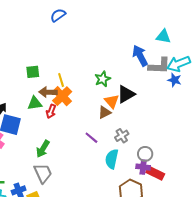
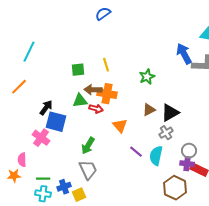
yellow line: (61, 80) -> (106, 65), moved
black triangle: (126, 94) -> (170, 113), moved
orange cross: (62, 96) -> (107, 94), turned -36
orange triangle: (112, 101) -> (120, 126), moved
red arrow: (51, 111) -> (96, 109), turned -96
purple line: (91, 138) -> (136, 152), moved

